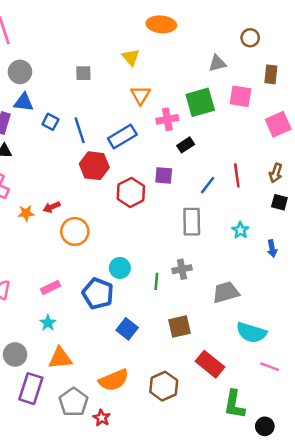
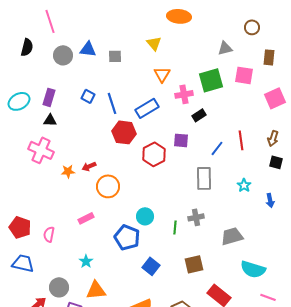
blue triangle: (24, 102) -> (88, 49), moved
pink rectangle: (50, 287) -> (86, 218), moved

